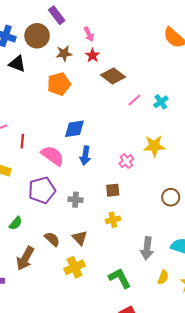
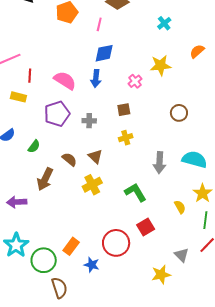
pink line: (134, 100) -> (99, 24), moved, turned -32
blue diamond: (74, 129) -> (104, 53), moved
red line: (22, 141) -> (30, 76), moved
yellow semicircle: (163, 277) -> (180, 207), moved, turned -48

